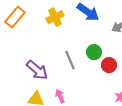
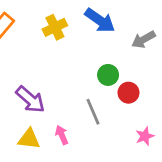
gray line: (70, 60) -> (93, 112), moved

